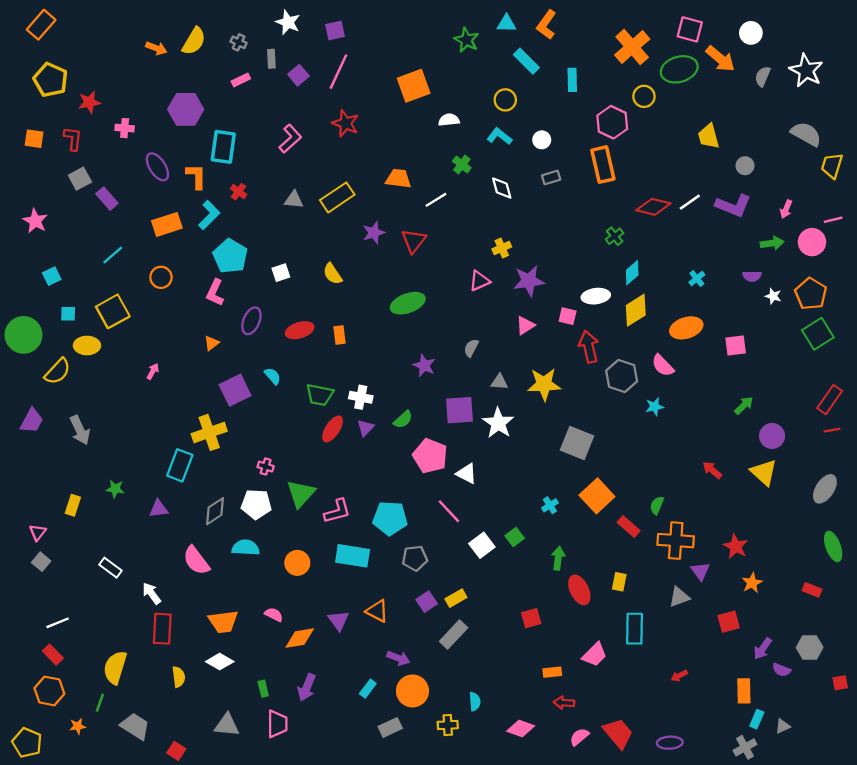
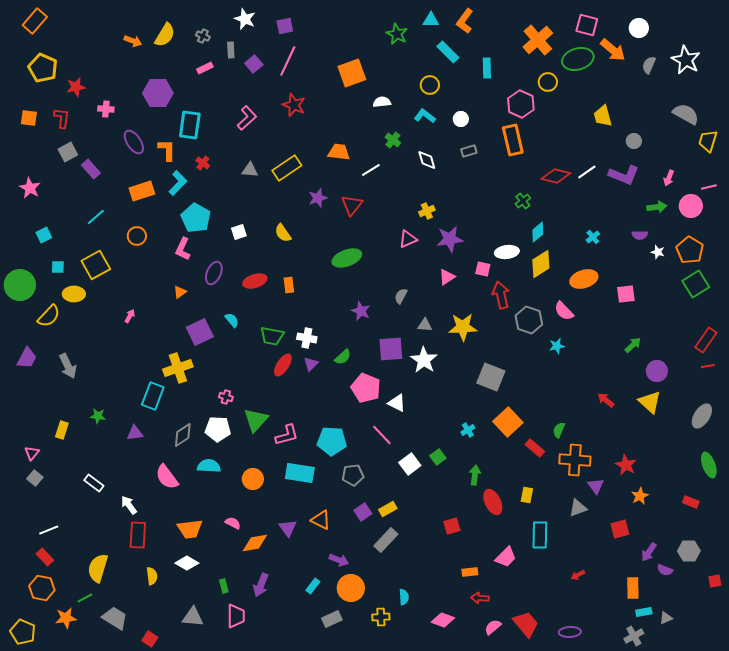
green line: (100, 703) -> (85, 598), turned 42
cyan rectangle: (757, 719) -> (644, 612), turned 56
orange star: (78, 726) -> (66, 618), size x1.5

